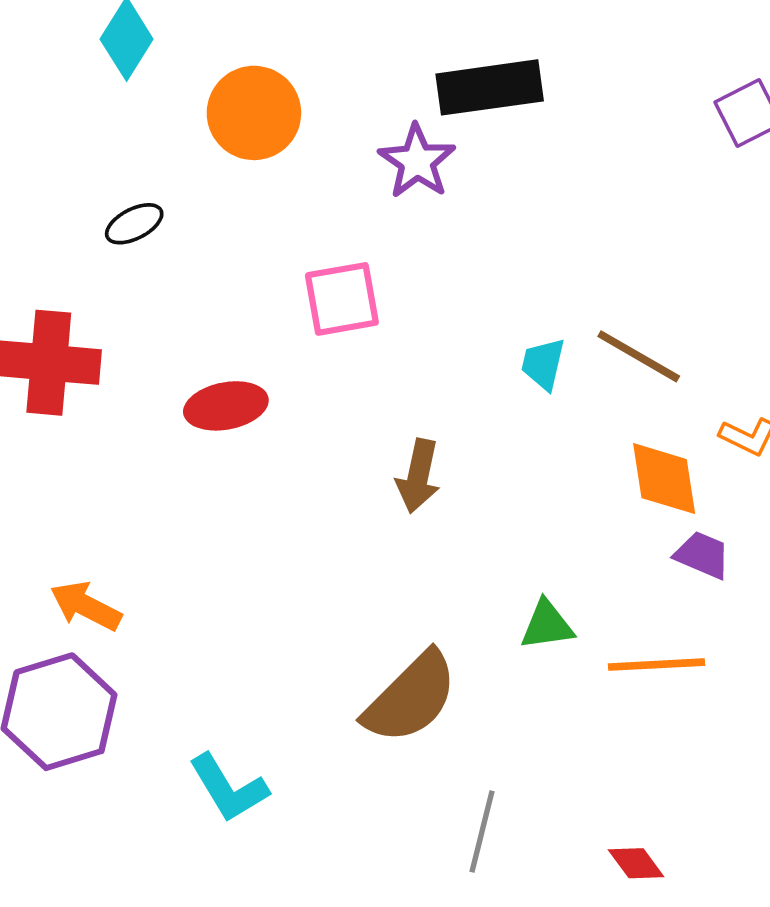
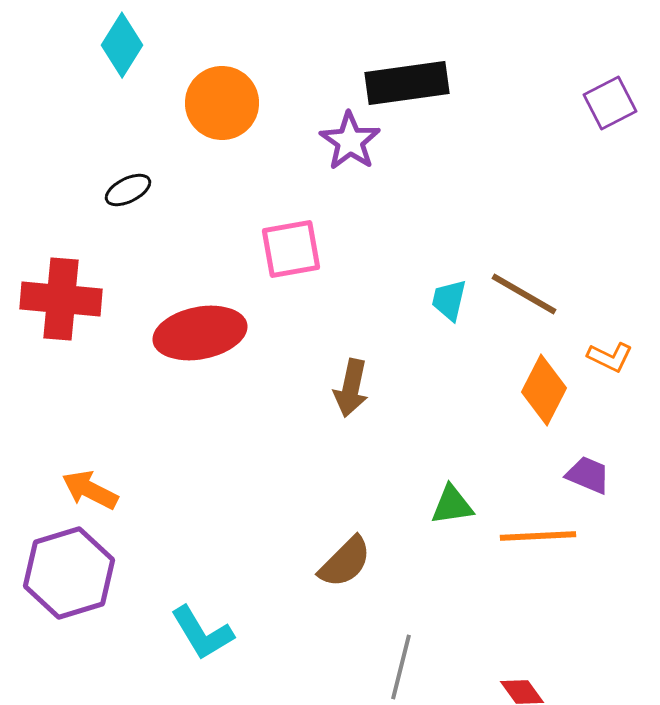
red ellipse: (226, 406) -> (200, 333), size x1.4
orange diamond: (664, 479) -> (544, 390), turned 36
purple trapezoid: (702, 555) -> (588, 475), moved
brown semicircle: (411, 698) -> (345, 562), size x0.7

